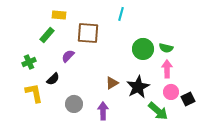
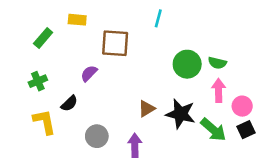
green rectangle: (47, 35) -> (43, 38), moved
black star: (138, 87) -> (181, 114), turned -30
pink circle: (171, 92) -> (242, 106), moved
green arrow: (158, 111) -> (213, 130), moved

